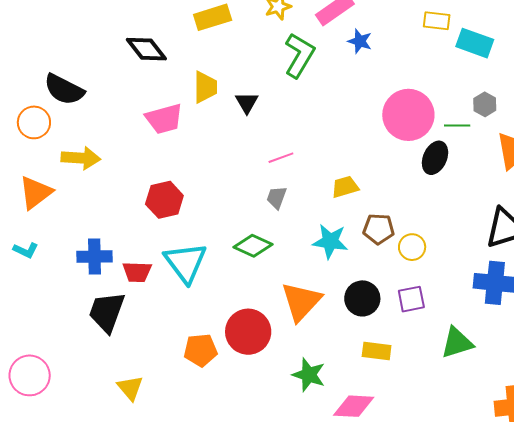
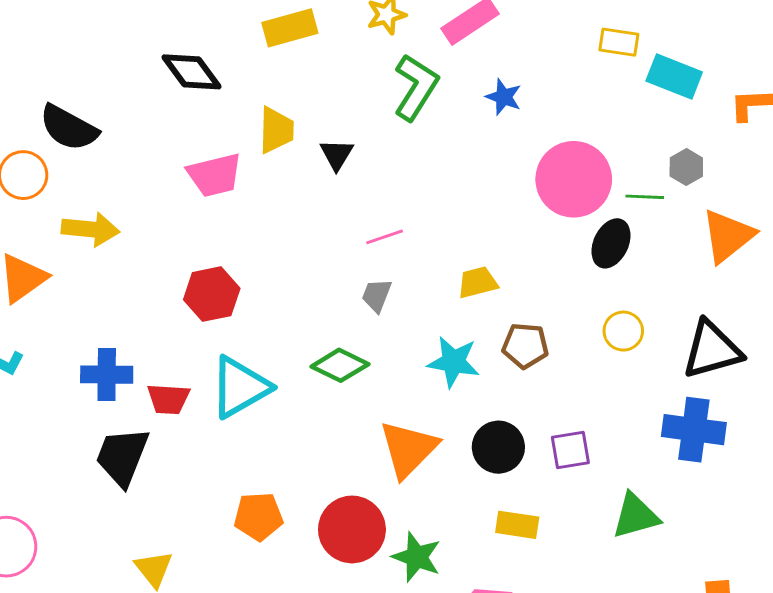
blue star: (360, 41) -> (504, 97), moved
yellow circle: (412, 247) -> (623, 331), moved
cyan triangle: (185, 263) -> (240, 387), turned 36
red circle: (248, 332) -> (352, 529), moved

